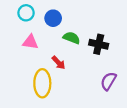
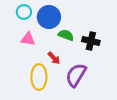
blue circle: (53, 18) -> (49, 17), size x1.5
purple semicircle: (108, 81) -> (76, 75), moved, size x1.4

